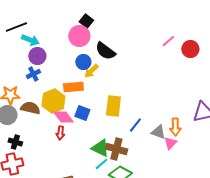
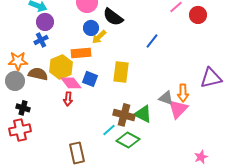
blue line: (135, 125) -> (152, 41), moved
pink triangle: (170, 143) -> (178, 109), size x1.5
green triangle: (100, 148) -> (143, 114), moved

